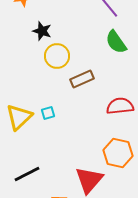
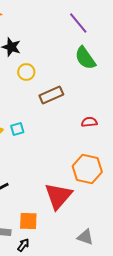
yellow circle: (57, 56) -> (26, 72), size x0.7
red semicircle: (120, 106) -> (89, 122), size x0.6

